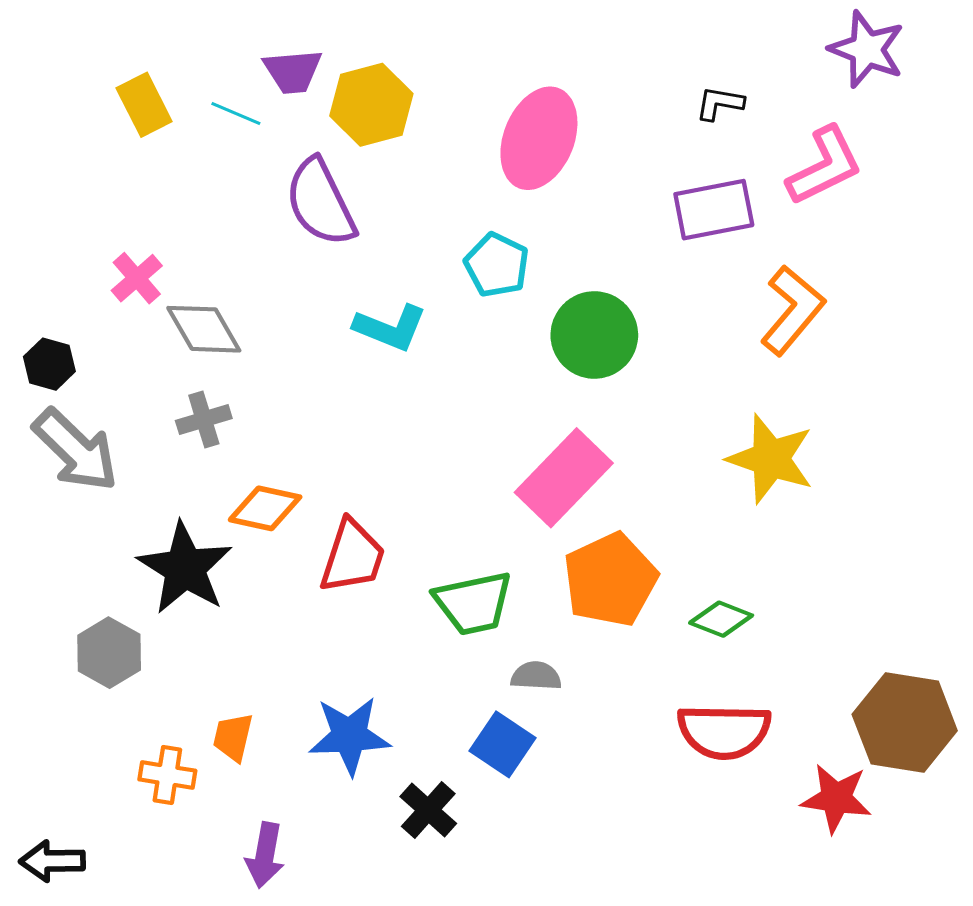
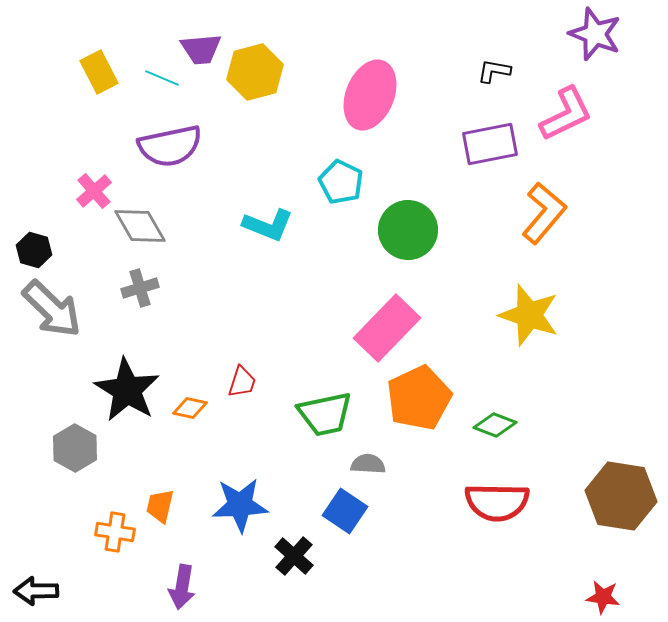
purple semicircle: (320, 202) -> (170, 146), moved, turned -76
orange diamond: (265, 508) -> (190, 408), moved, size x0.7
red trapezoid: (352, 556) -> (242, 382), size x0.6
red star: (836, 798) -> (603, 597), moved, size x0.7

